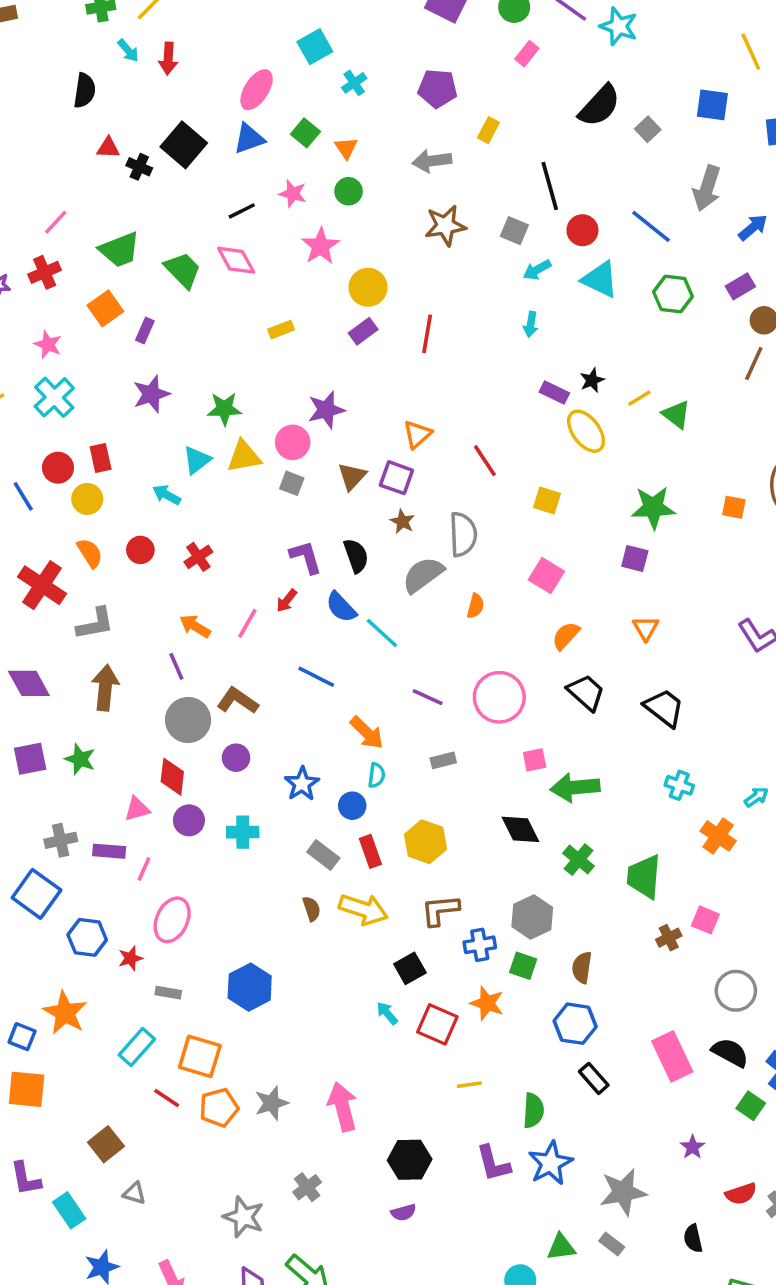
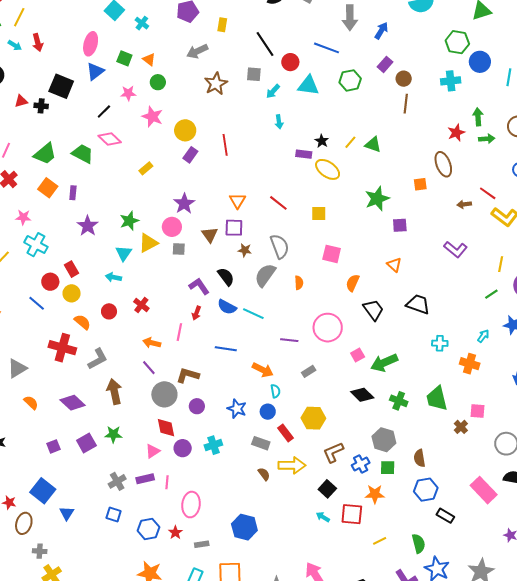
purple square: (635, 558) -> (400, 225), moved
black trapezoid: (586, 692) -> (373, 310), turned 30
blue square: (36, 894) -> (114, 514), size x0.6

